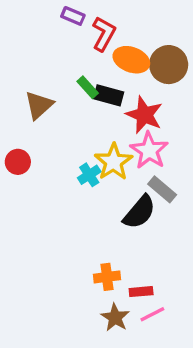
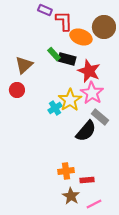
red L-shape: (104, 34) -> (64, 21), turned -30
brown circle: (169, 65) -> (104, 27), moved
red circle: (18, 162) -> (17, 90), moved
pink line: (152, 314) -> (94, 204), moved

